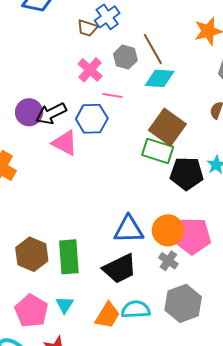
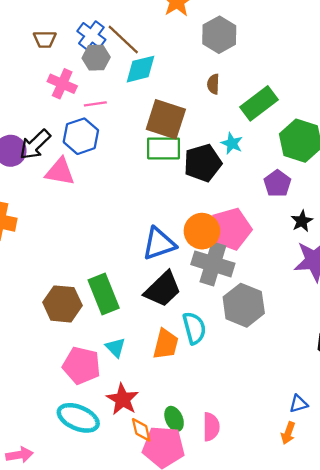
blue cross: (107, 17) -> (91, 35), moved
gray cross: (168, 261) -> (213, 264), size x1.8
cyan semicircle: (136, 309) -> (194, 328), turned 96

